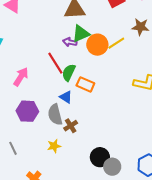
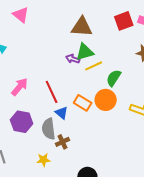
yellow line: (116, 43) -> (94, 66), moved
orange circle: (97, 45) -> (106, 100), moved
red line: (55, 63) -> (52, 92), moved
green semicircle: (69, 72) -> (114, 78), moved

